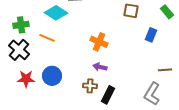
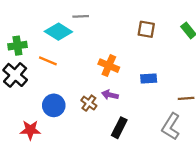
blue rectangle: (151, 35) -> (149, 78), moved, turned 64
red star: (26, 79) -> (30, 130), moved
brown cross: (90, 86) -> (89, 103), moved, turned 32

